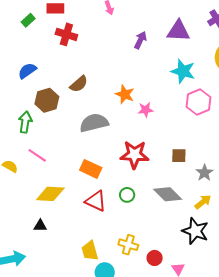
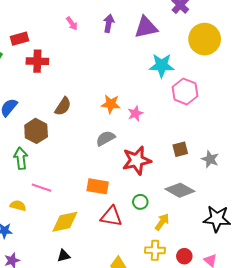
purple arrow: (140, 40) -> (109, 23), moved
gray semicircle: (94, 123) -> (105, 138), moved, size x0.7
yellow arrow: (203, 202) -> (162, 222), moved

